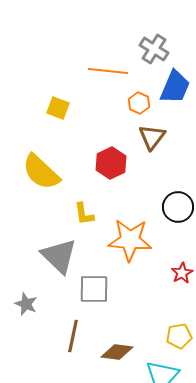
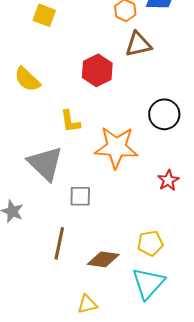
brown triangle: (152, 137) -> (138, 44), turned 40
yellow semicircle: (41, 172) -> (27, 79), size x0.7
gray square: (94, 289) -> (80, 196), size x0.7
yellow pentagon: (179, 336) -> (150, 243), moved

